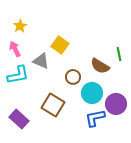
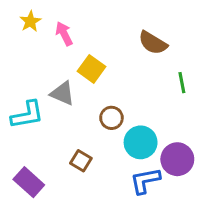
yellow star: (20, 26) -> (30, 21), moved
pink arrow: (15, 49) -> (64, 34), moved
brown semicircle: (100, 66) -> (153, 43), moved
brown square: (53, 105) -> (81, 161), size x0.6

